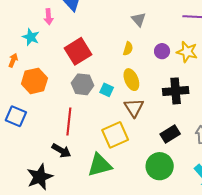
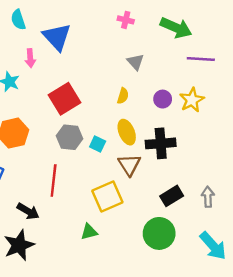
yellow star: (187, 52) -> (192, 100), turned 30
black cross: (176, 91) -> (161, 143), moved
black arrow: (61, 151) -> (28, 211), moved
green triangle: (100, 165) -> (89, 232), size x0.6

